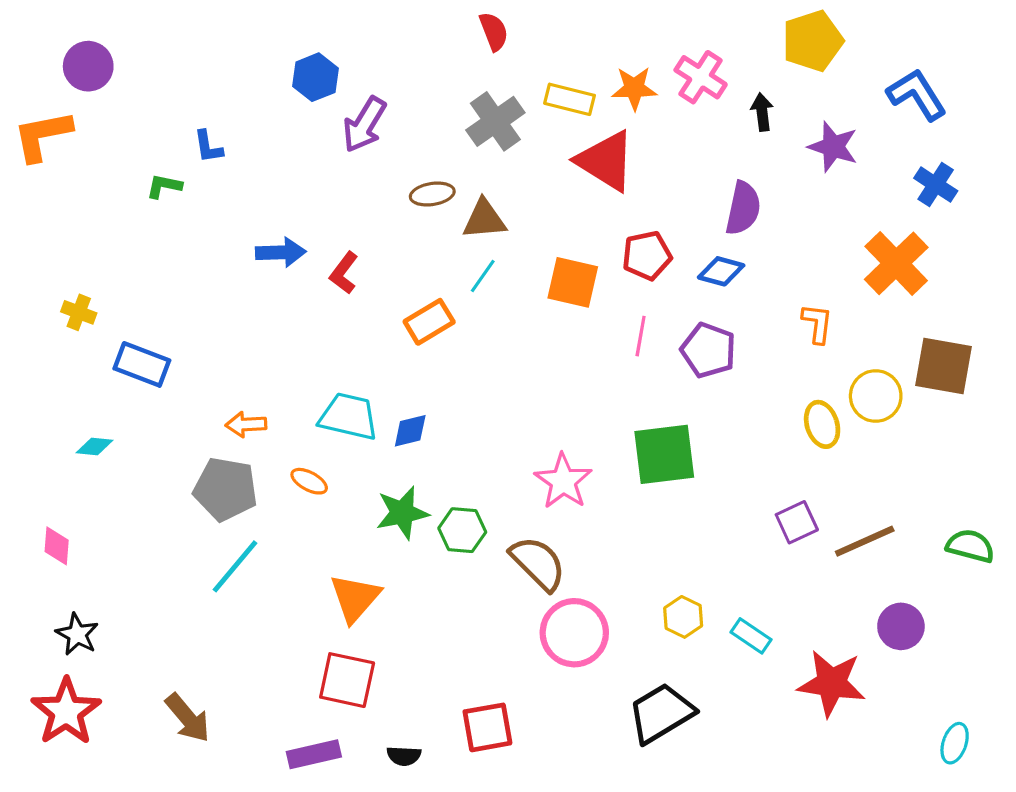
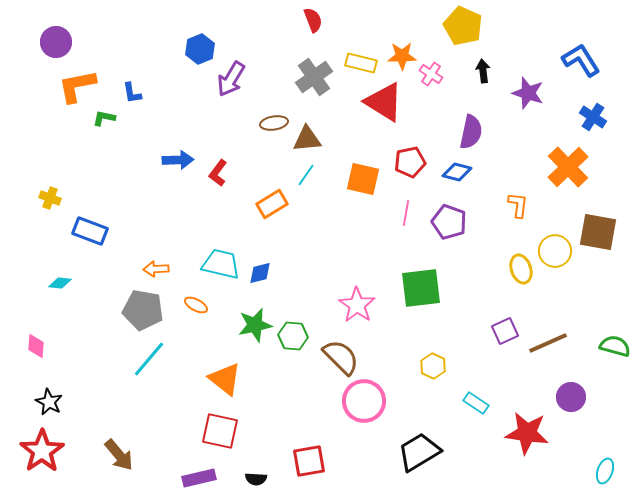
yellow pentagon: (813, 41) -> (463, 26), moved, turned -30
pink cross: (701, 77) -> (431, 74), moved, size x0.7
orange L-shape: (42, 136) -> (77, 86), moved
orange triangle: (355, 598) -> (225, 379), turned -33
yellow hexagon: (683, 617) -> (433, 366), moved

